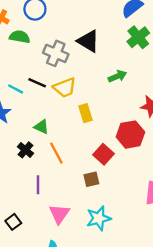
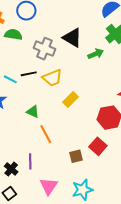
green arrow: (117, 76) -> (96, 54), moved
black line: (37, 83) -> (29, 74), turned -35
yellow rectangle: (85, 113) -> (70, 100), turned 63
black cross: (25, 150) -> (11, 169), moved
red square: (104, 154) -> (98, 146), moved

